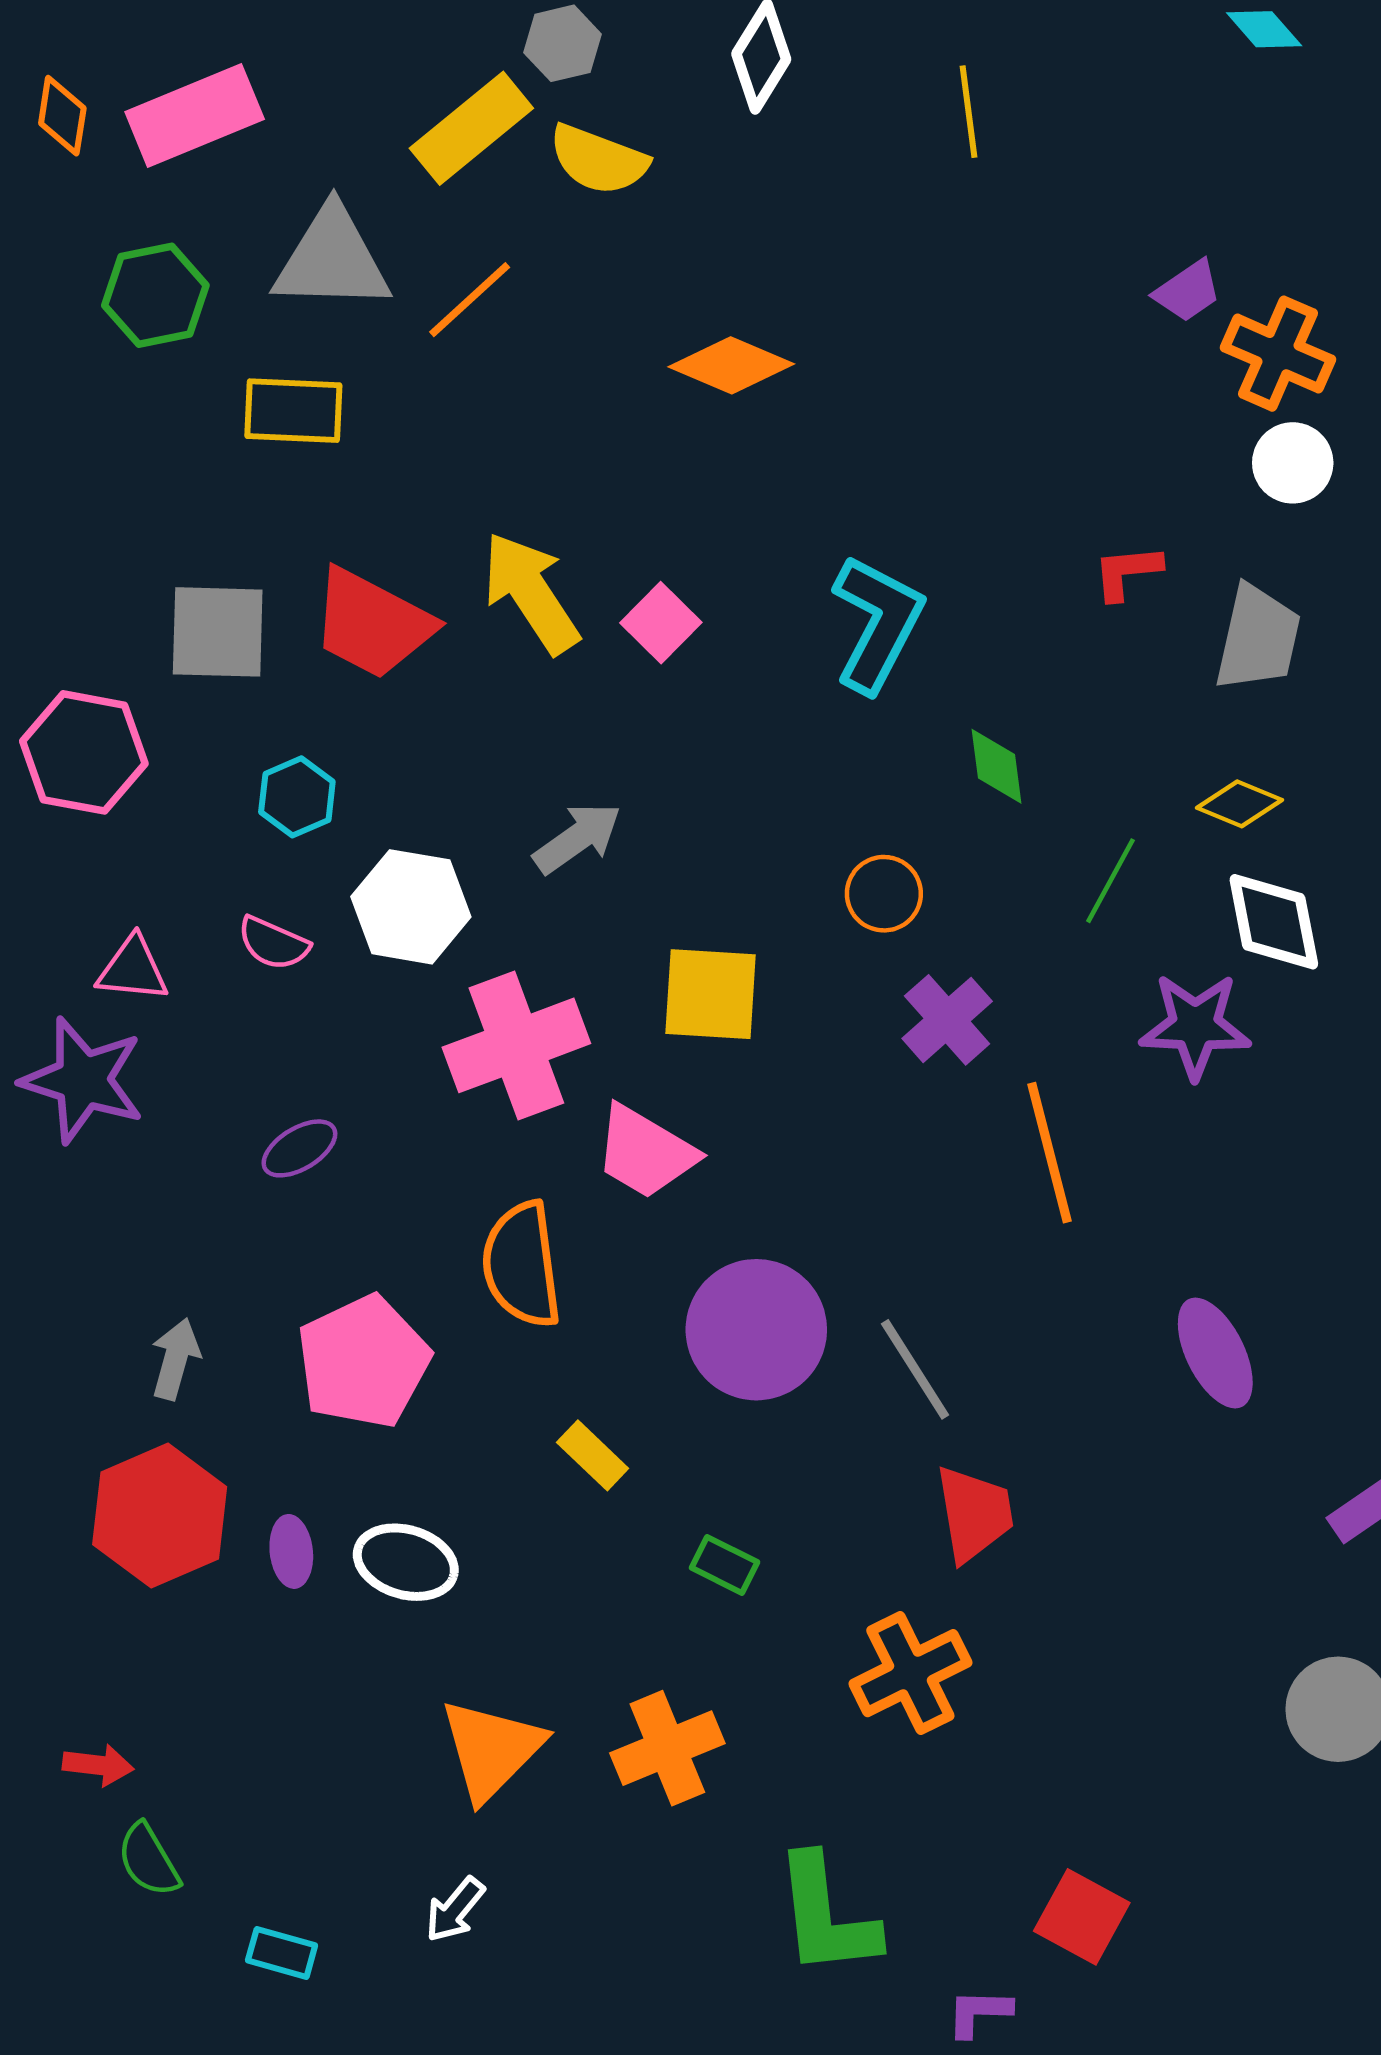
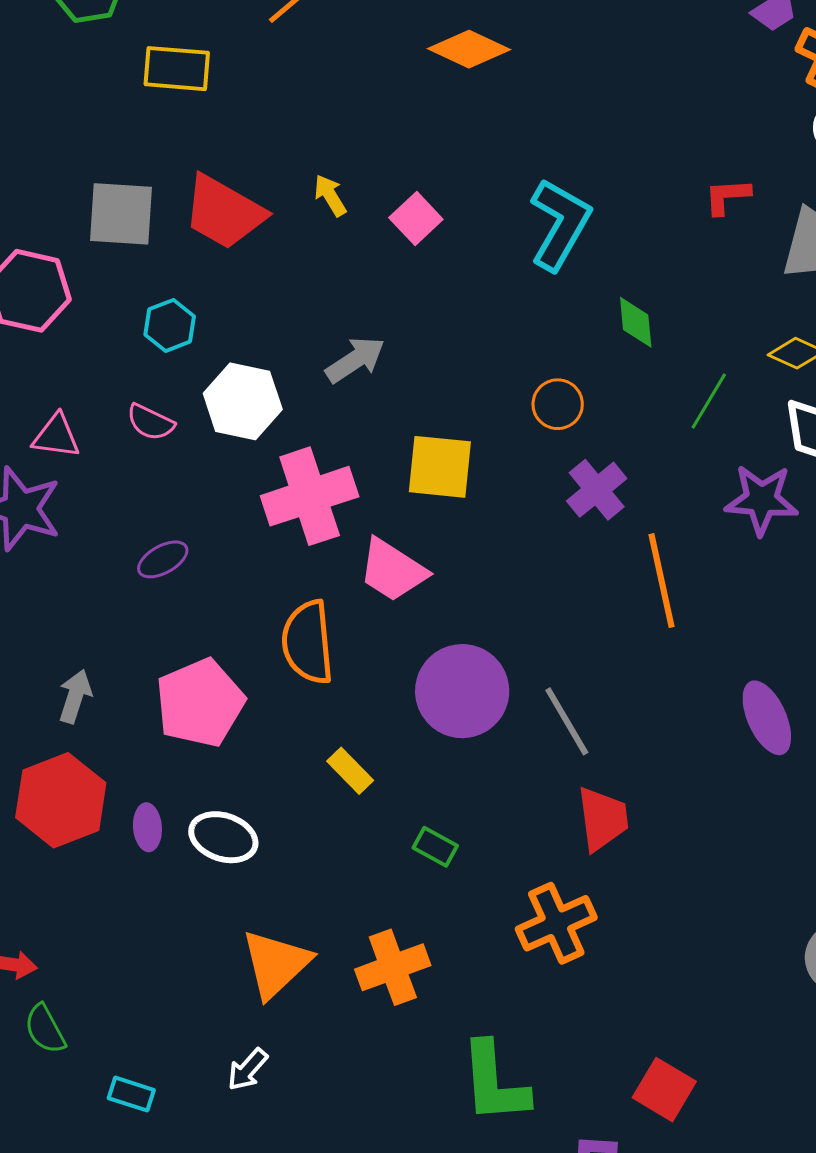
yellow arrow: (531, 593) -> (330, 195), size x0.5

